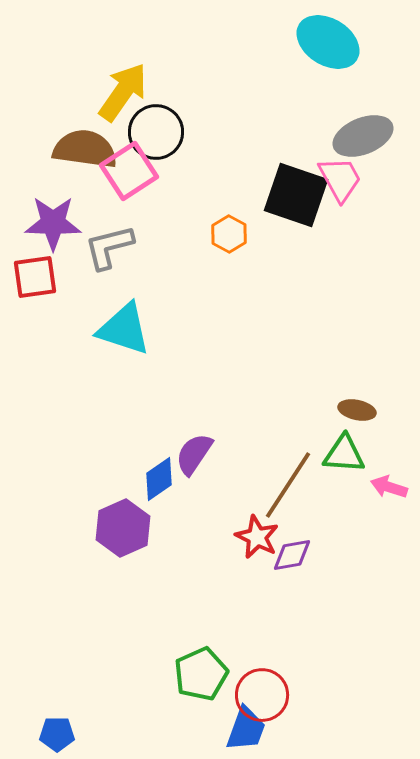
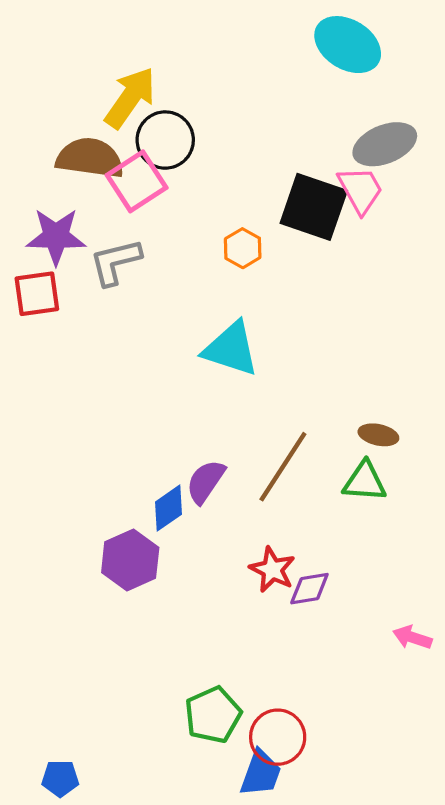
cyan triangle: (124, 329) -> (231, 349), moved
brown line: (288, 485) -> (283, 467), moved
pink arrow: (389, 487) -> (412, 637), moved

